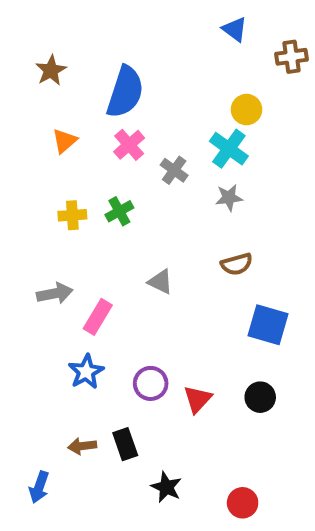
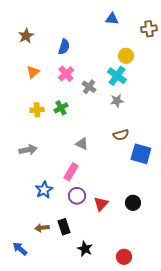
blue triangle: (235, 29) -> (112, 19), moved, turned -32
blue semicircle: (125, 92) -> (64, 47), size x0.6
pink rectangle: (98, 317) -> (71, 172), moved
blue square: (268, 325) -> (141, 154), moved
blue arrow: (39, 487) -> (20, 249), turned 112

